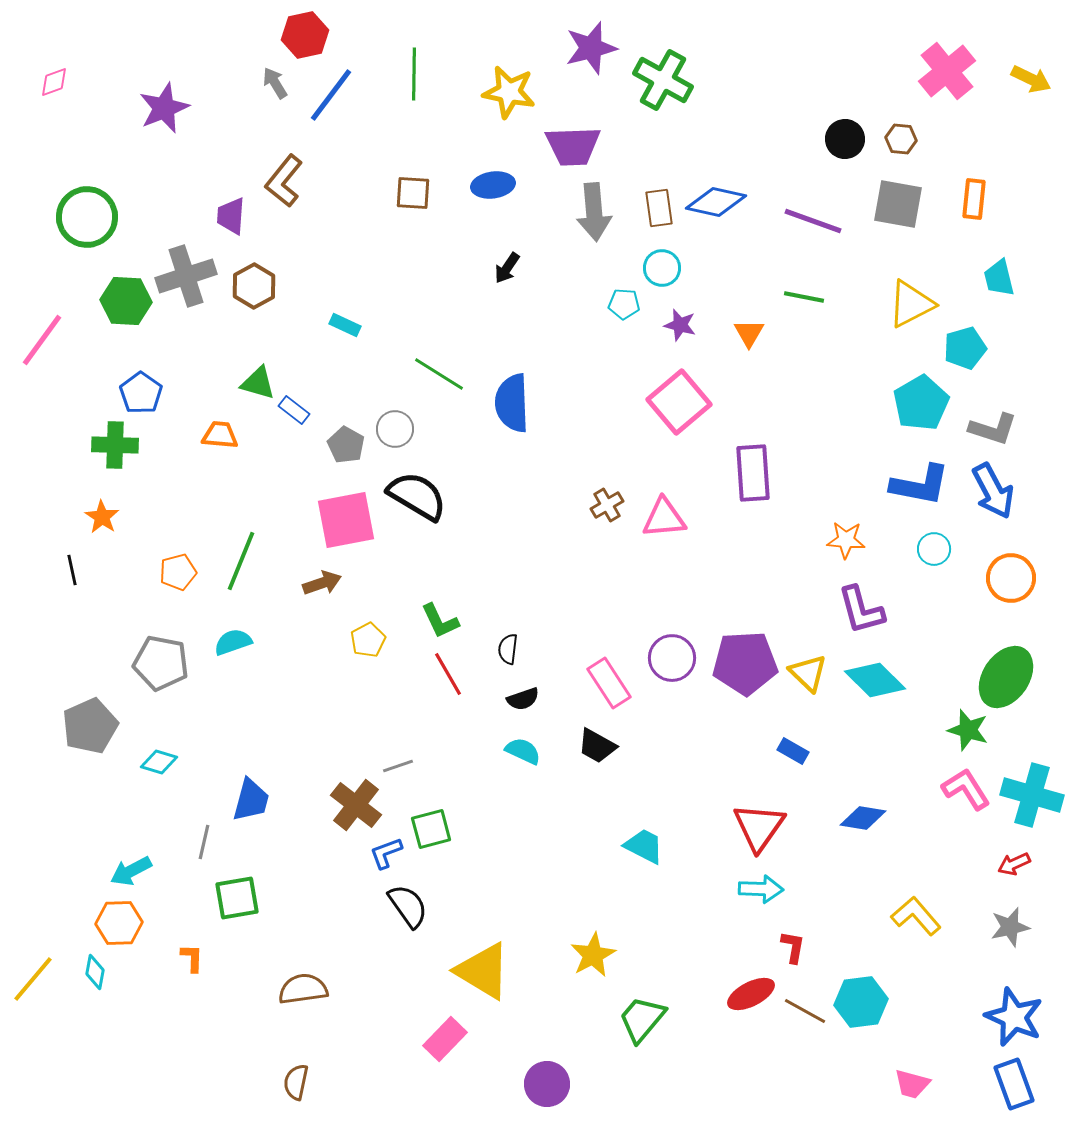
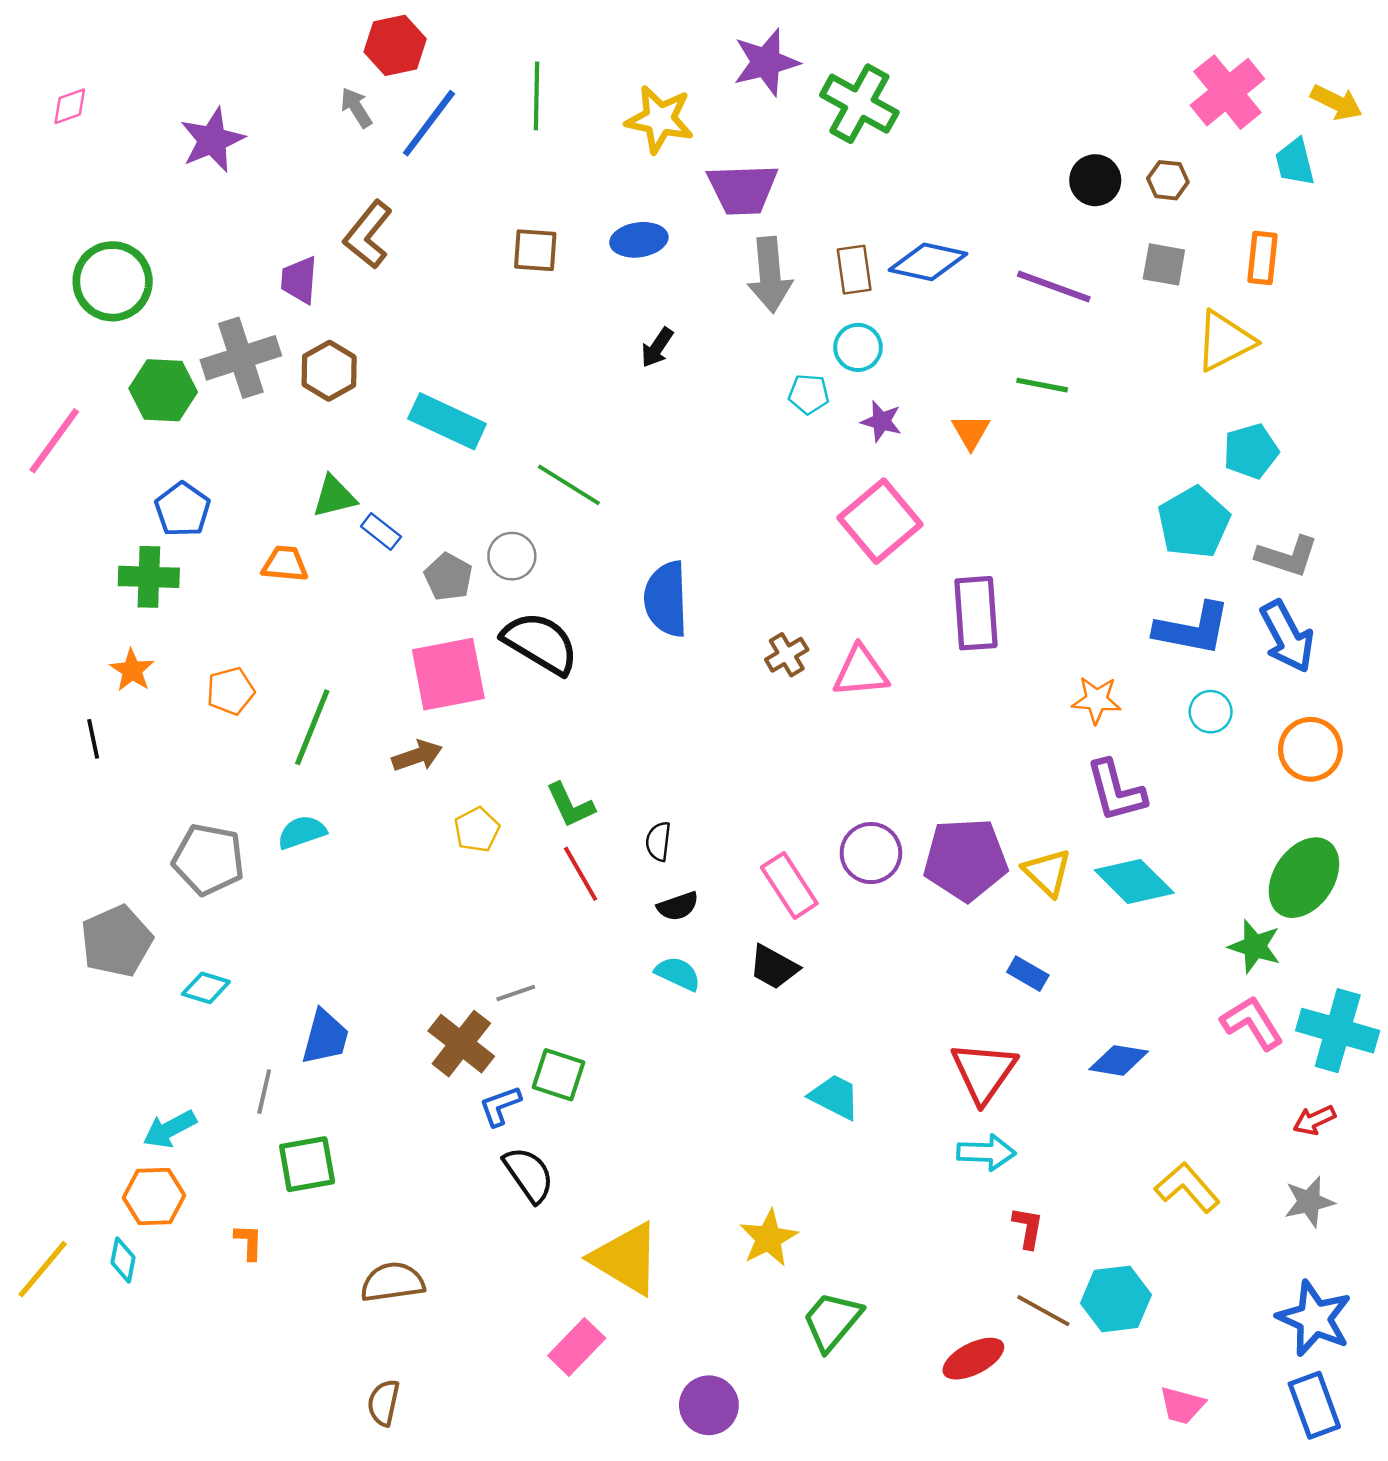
gray square: (898, 204) -> (1164, 264), size x0.7
cyan trapezoid: (999, 278) -> (1295, 162), moved
yellow triangle: (911, 304) -> (1225, 341), moved
cyan rectangle: (345, 325) -> (447, 421), size x1.8
green triangle: (258, 383) -> (334, 496), turned -30
blue semicircle: (512, 403) -> (666, 599), moved
orange pentagon: (178, 572) -> (231, 691), moved
green square: (431, 829) -> (559, 1075), turned 33
red ellipse: (751, 994) -> (973, 1359), moved

